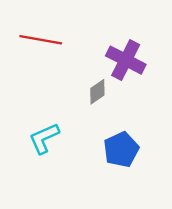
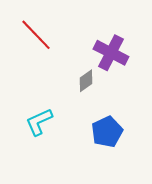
red line: (41, 40) -> (36, 35), turned 36

